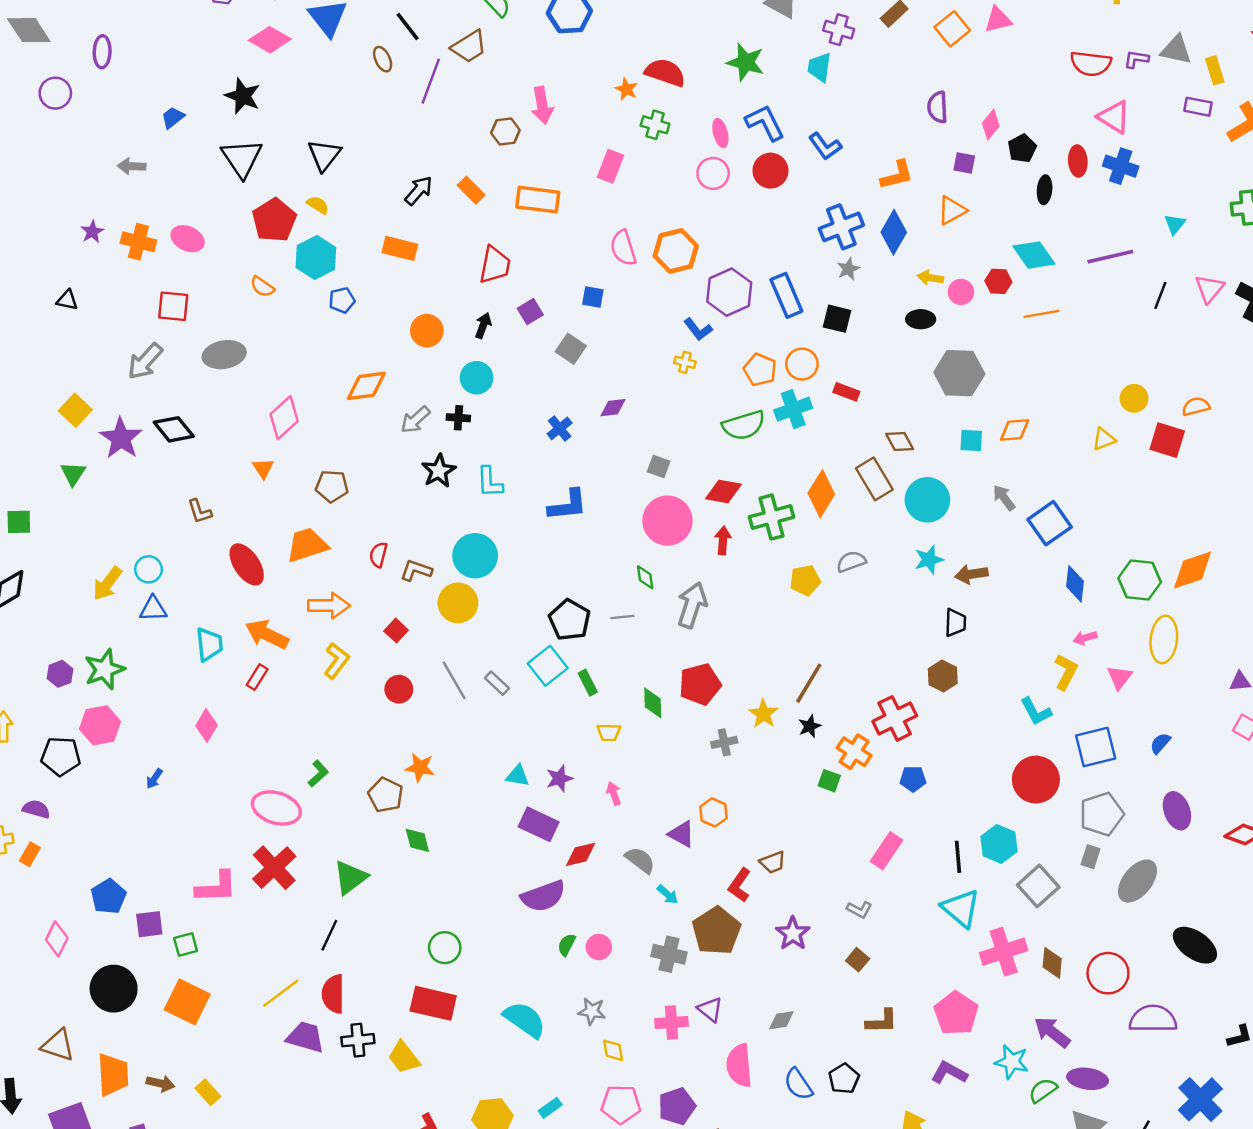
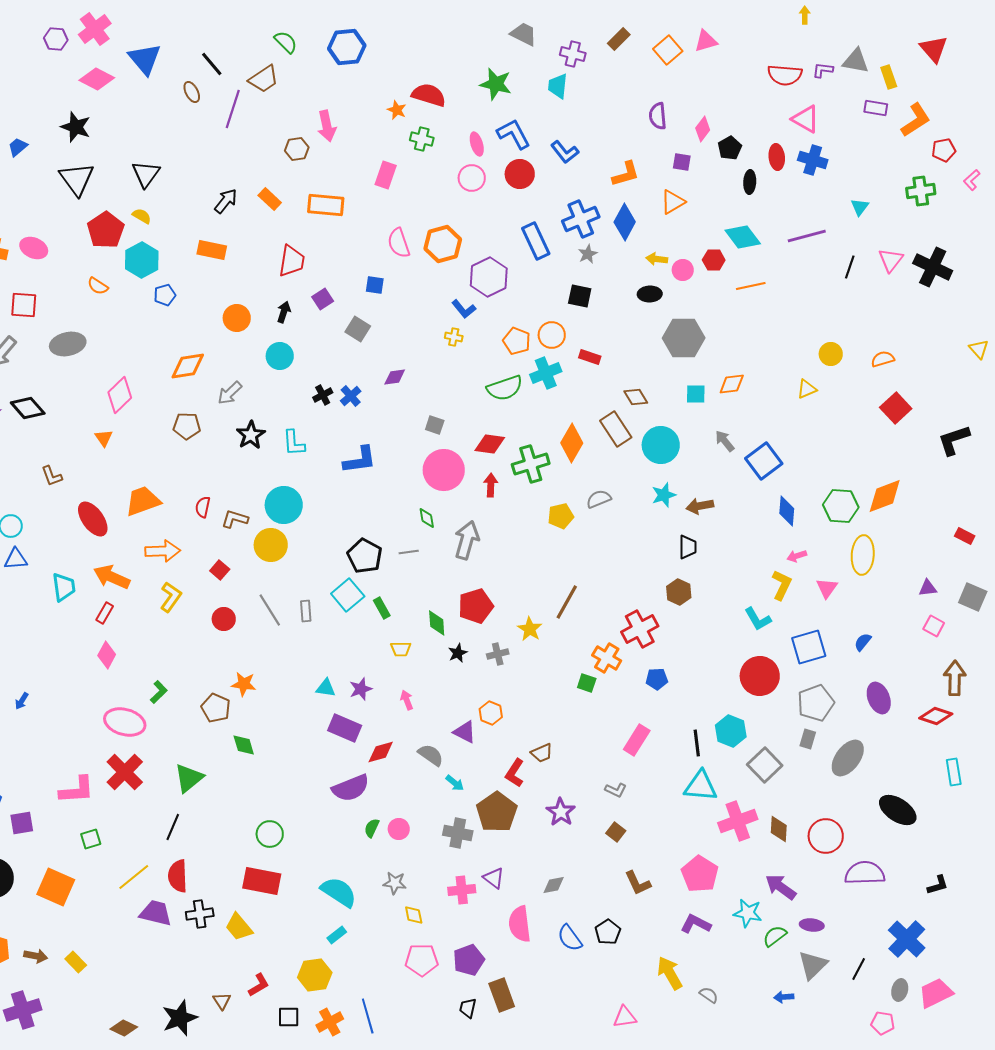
blue rectangle: (786, 295) -> (536, 241), moved
black cross: (458, 418) -> (323, 395), moved, turned -30
red square: (1167, 440) -> (896, 408), moved, turned 32
brown pentagon: (332, 486) -> (187, 426), moved
gray rectangle: (497, 683) -> (306, 611), turned 45
pink diamond: (206, 725) -> (107, 655), moved
black star: (810, 726) -> (458, 653), moved
cyan triangle: (961, 908) -> (701, 786), turned -33
green square: (186, 945) -> (91, 839), moved
brown L-shape: (882, 1021) -> (638, 883), turned 68
purple ellipse: (1088, 1079) -> (812, 925), size x0.7
cyan rectangle: (550, 1108) -> (337, 935), moved

